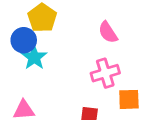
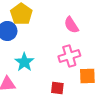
cyan star: (34, 57) -> (24, 62), moved

